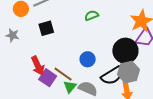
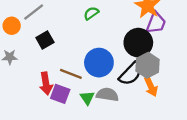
blue circle: (88, 59) -> (99, 63), size x1.6
red arrow: (38, 66) -> (46, 84), turned 30
brown line: (63, 74) -> (71, 74), moved

